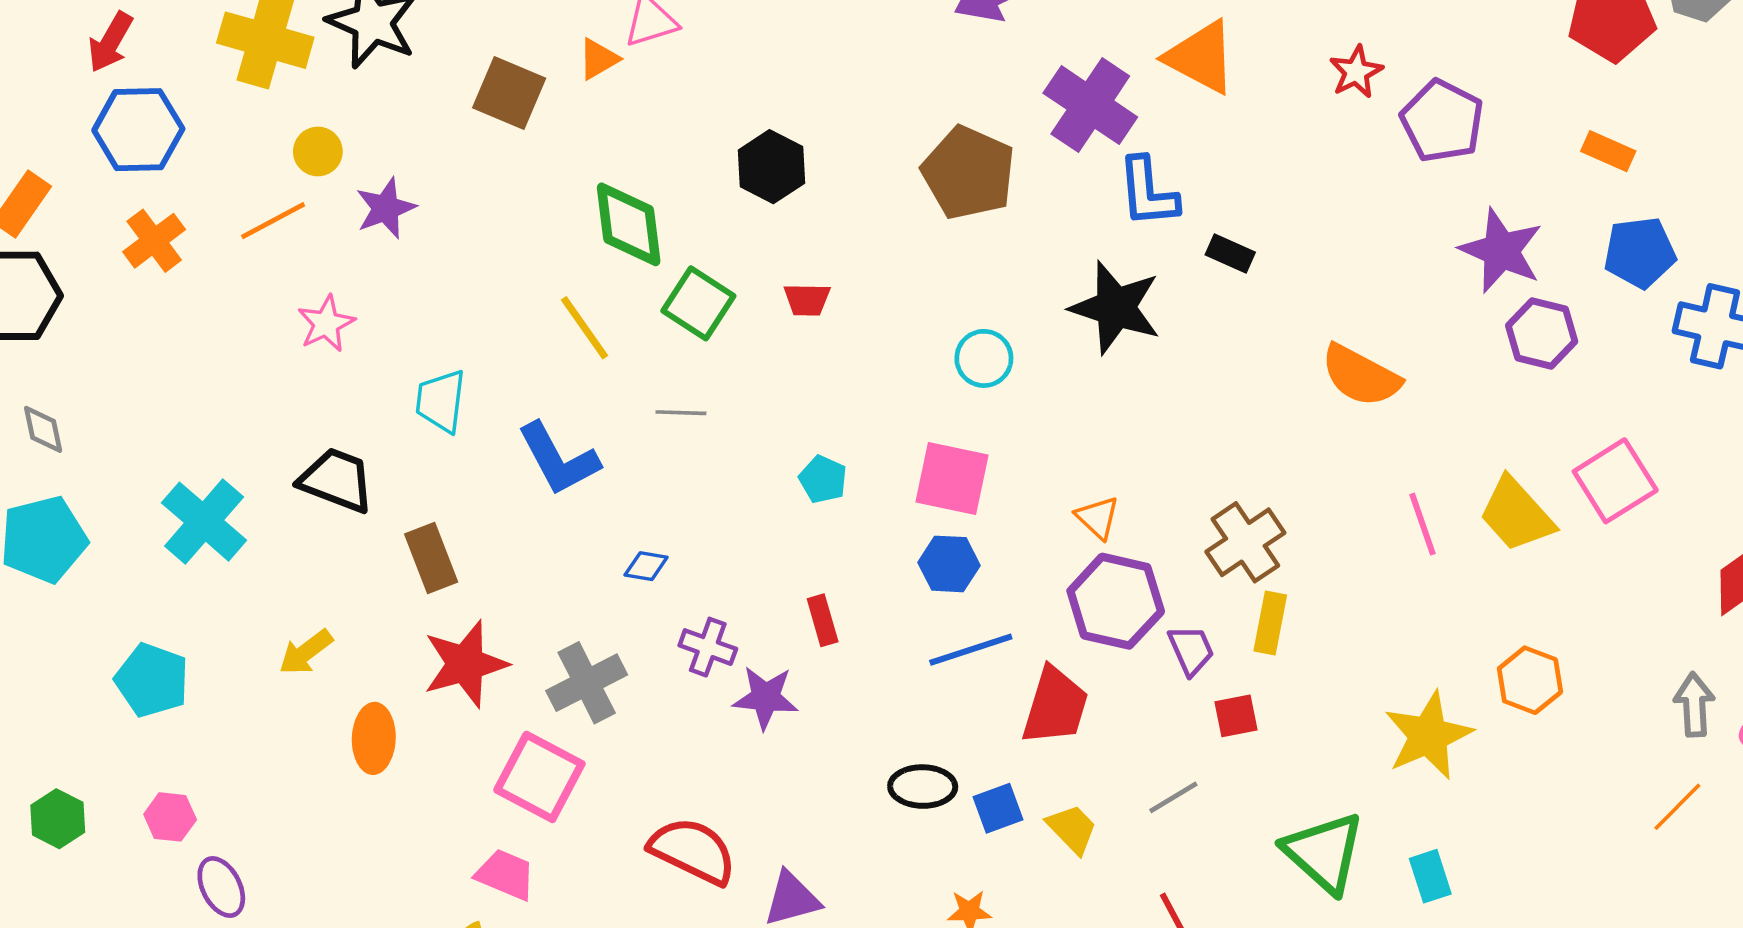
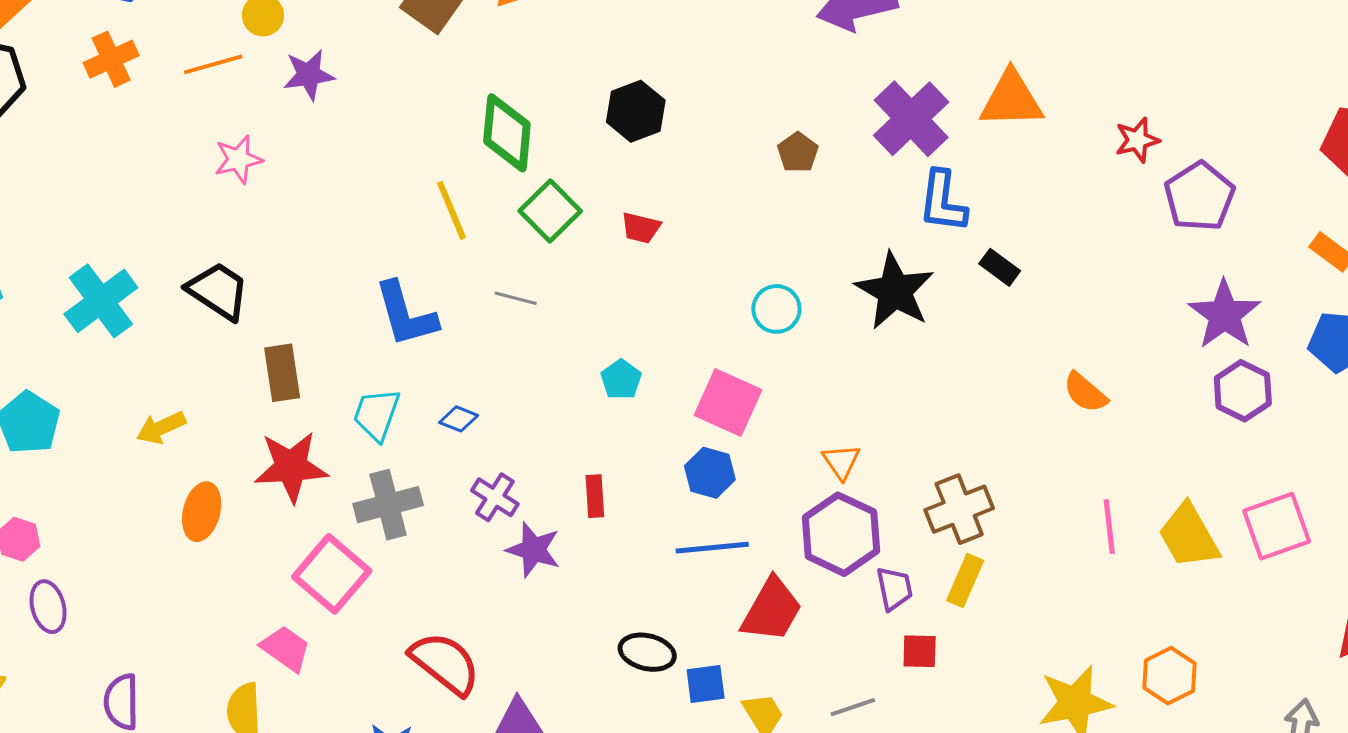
orange triangle: (1201, 57) -> (1011, 99), turned -42
brown pentagon: (968, 173) -> (798, 152), size x0.5
orange semicircle: (1361, 376) -> (1085, 392), size x0.7
cyan trapezoid: (441, 401) -> (377, 414), moved

